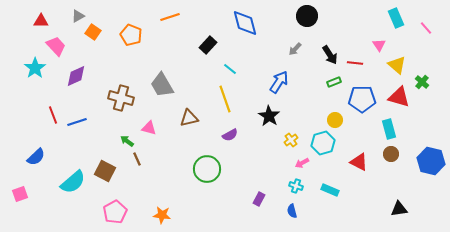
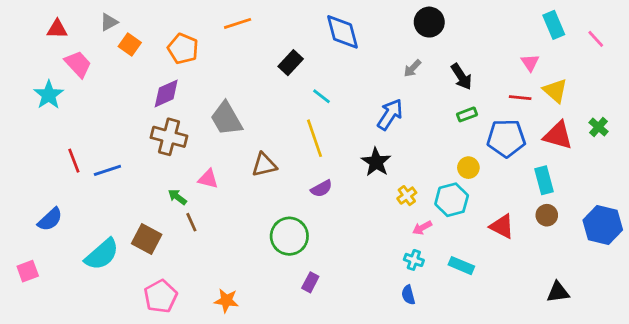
red line: (355, 63) -> (520, 98), moved
purple diamond: (76, 76) -> (166, 93), moved
green cross: (422, 82) -> (599, 127), moved
purple rectangle: (259, 199) -> (310, 282), moved

